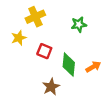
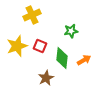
green star: (79, 24) -> (71, 31), moved
yellow star: (19, 38) -> (17, 46), moved, size x1.5

